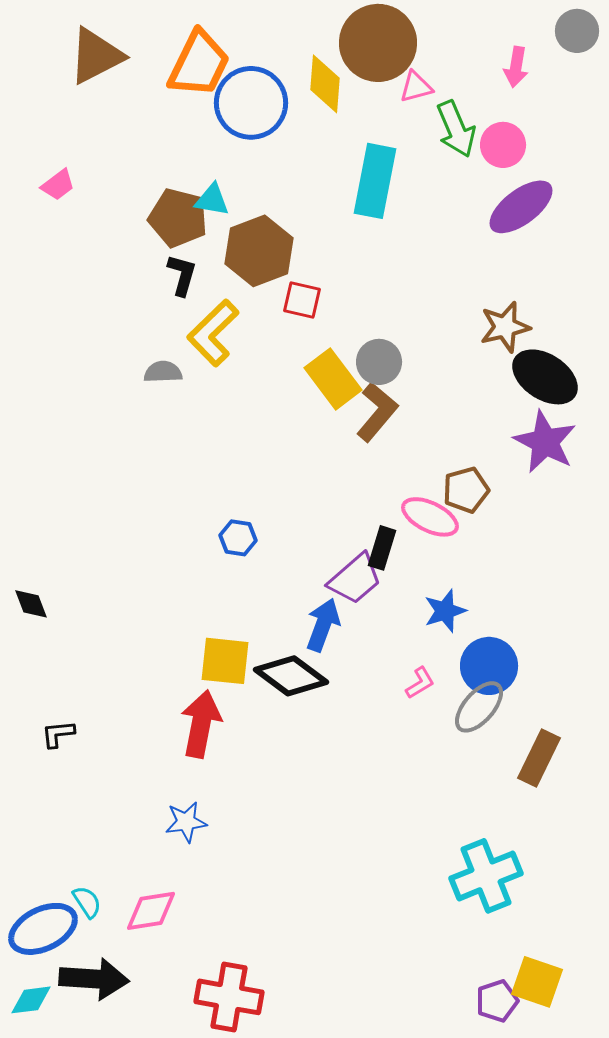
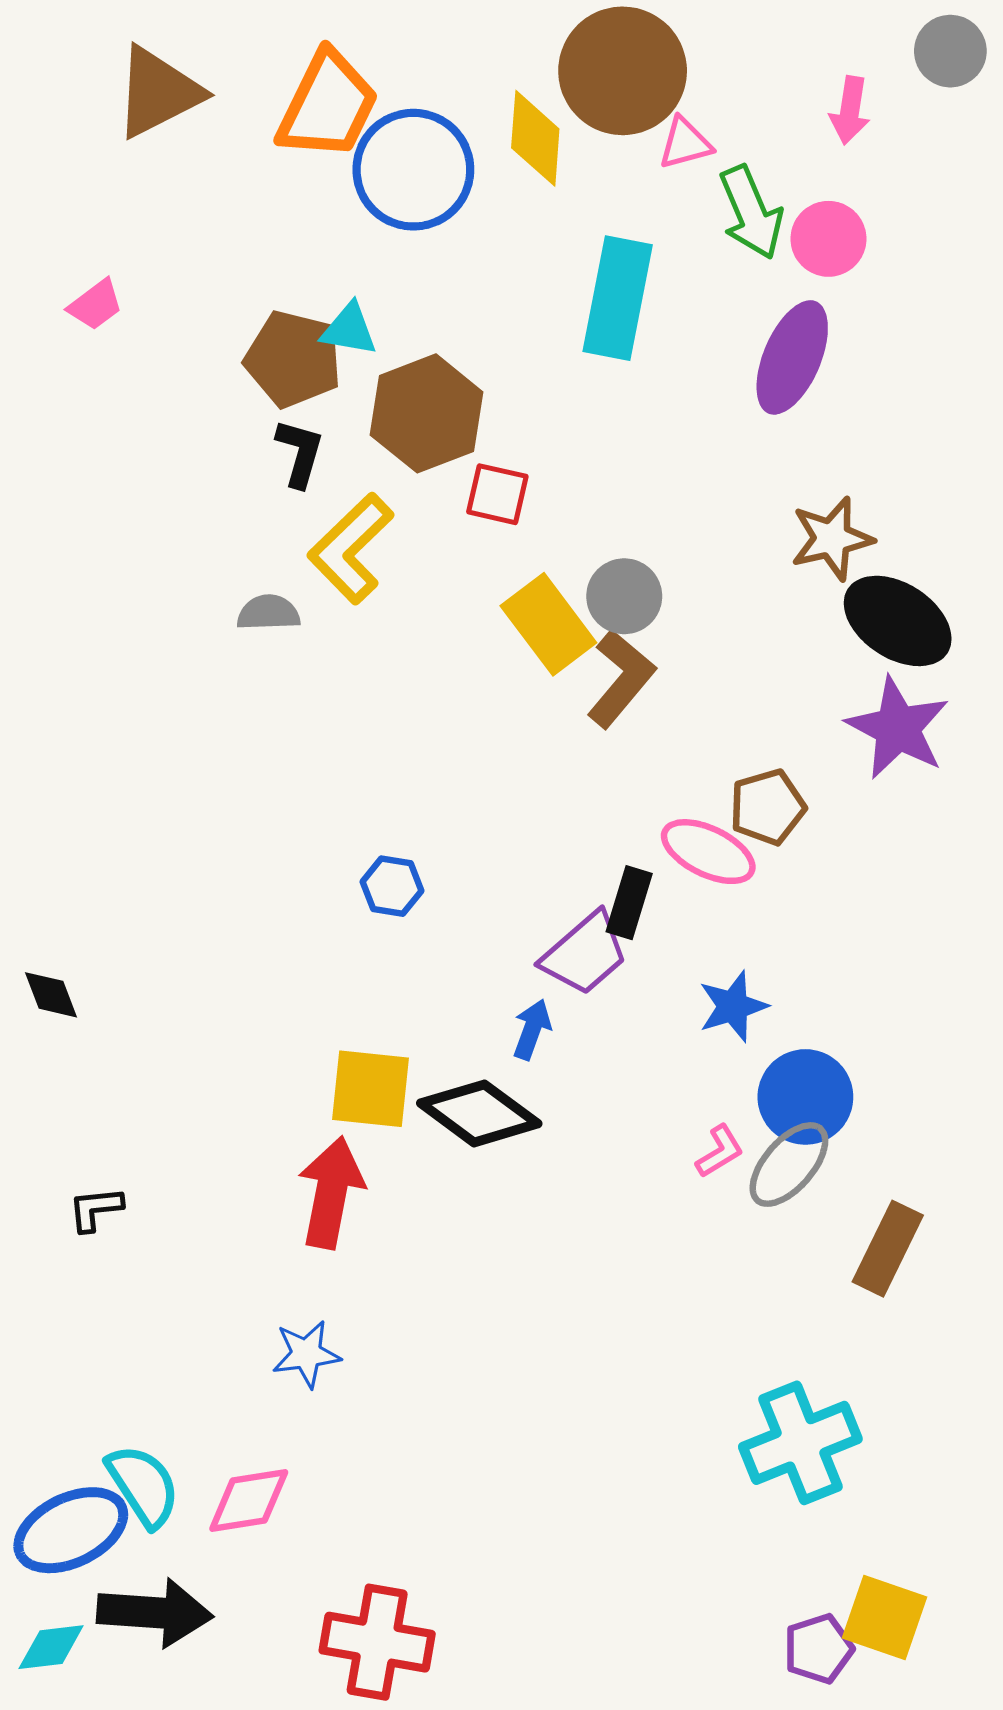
purple ellipse: (521, 207) -> (792, 357), moved, turned -30
blue arrow: (323, 625) -> (532, 1029), size x0.7
pink L-shape: (420, 683) -> (720, 1151), moved
cyan semicircle: (87, 902) -> (143, 1486), size x1.6

